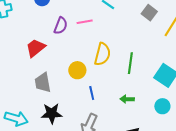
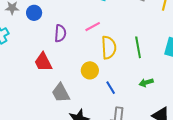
pink line: (85, 22) -> (93, 27), moved
red trapezoid: (36, 48) -> (43, 62), turned -60

